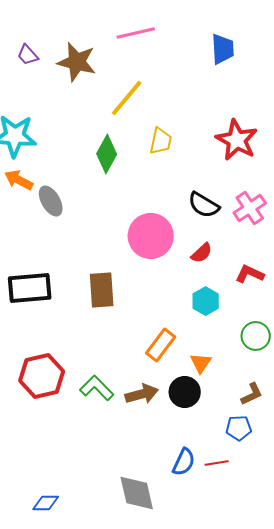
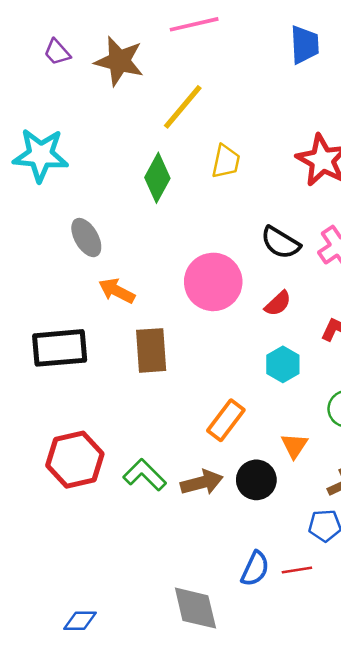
orange arrow: (19, 180) -> (117, 291), moved
orange triangle: (201, 363) -> (294, 446), moved

